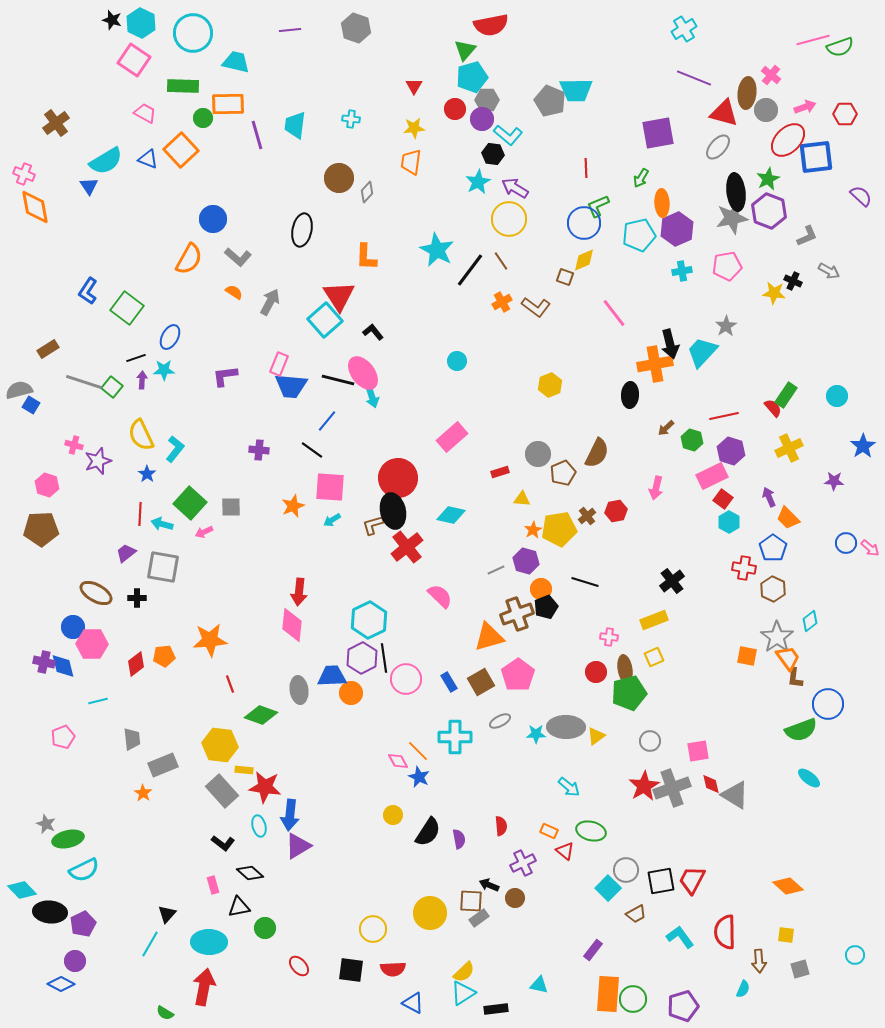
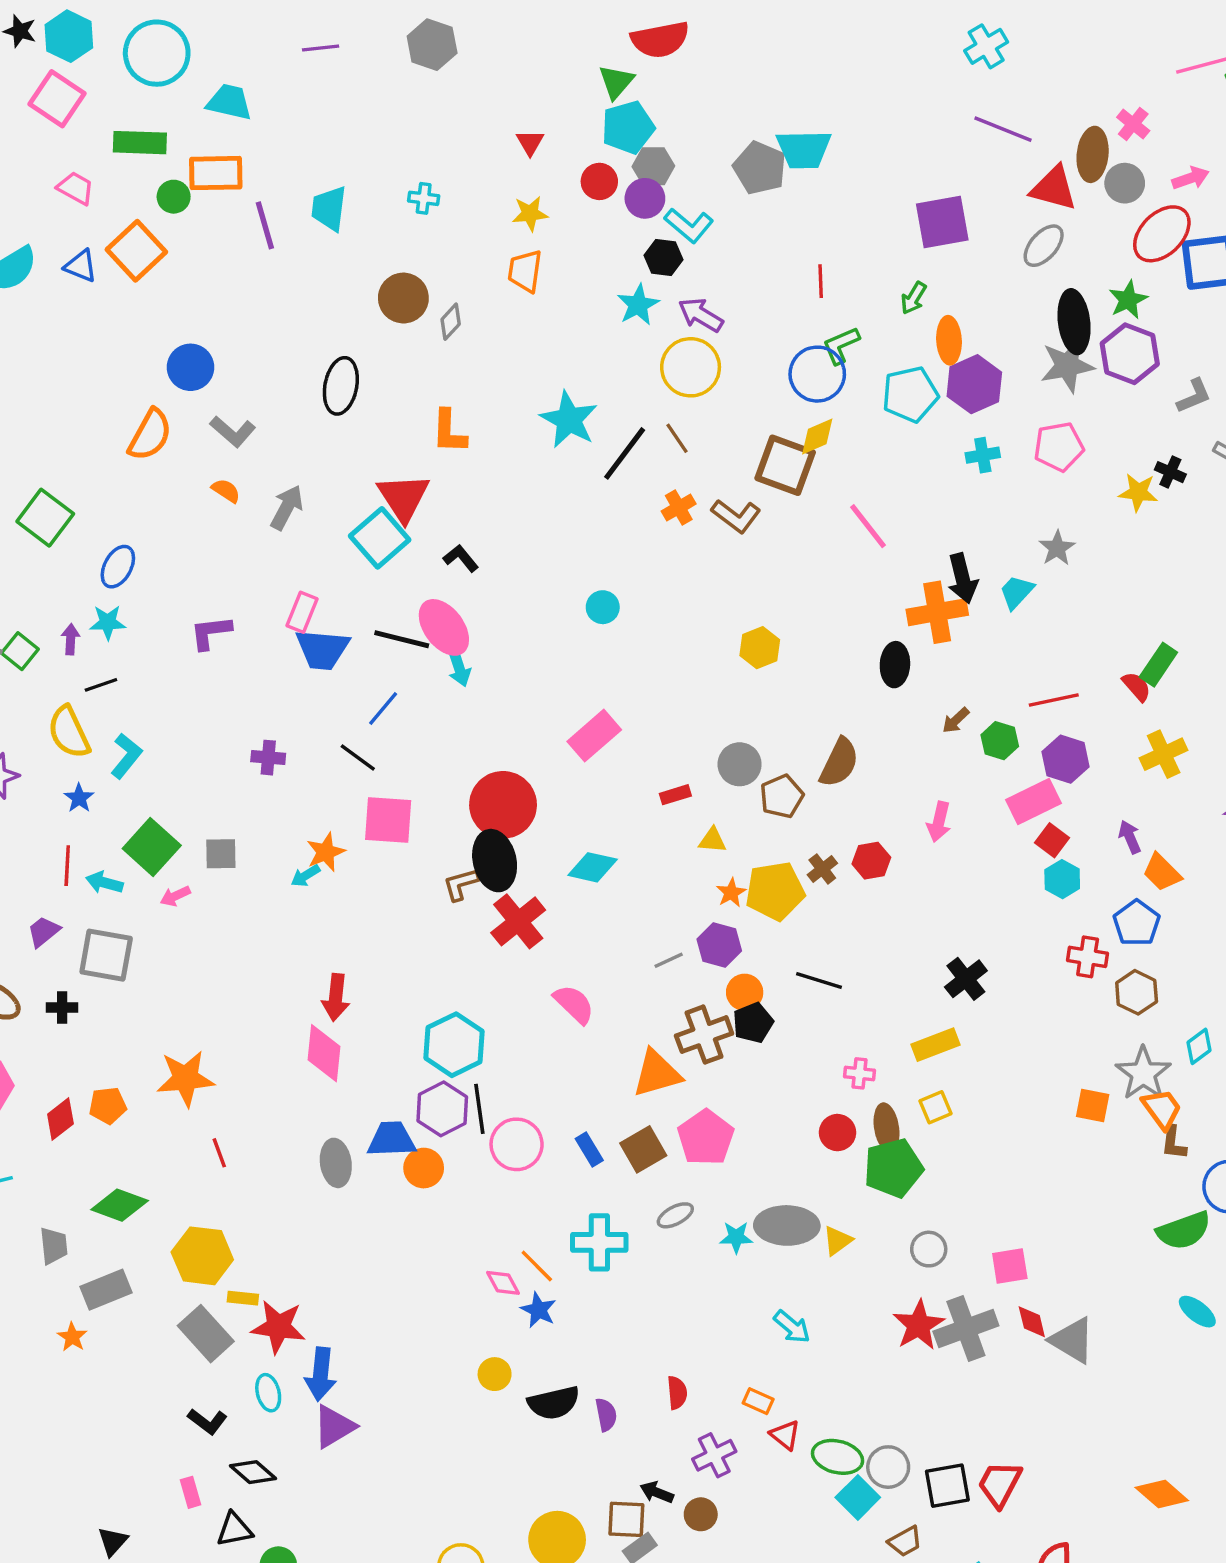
brown square: (565, 277) -> (785, 465), size x2.0
cyan trapezoid: (702, 352) -> (1017, 592), size x0.7
black line: (136, 358) -> (101, 685), moved
cyan arrow: (332, 520) -> (305, 876), moved
green diamond: (261, 715) -> (120, 1205), moved
green ellipse: (591, 831) -> (838, 1457), moved
black semicircle: (428, 832) -> (554, 1403), turned 44

